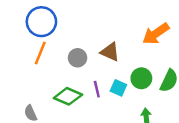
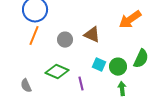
green circle: (141, 78) -> (118, 67), moved
purple line: (97, 89) -> (81, 84), moved

